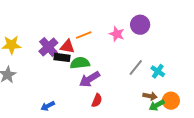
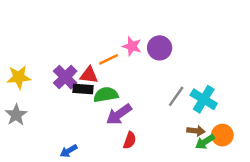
purple circle: (140, 25) -> (160, 48), moved
pink star: (117, 34) -> (132, 46), moved
cyan cross: (158, 71) -> (204, 99), size x1.5

